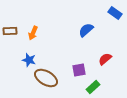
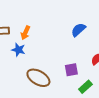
blue star: (29, 60) -> (18, 50), moved

